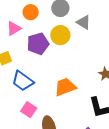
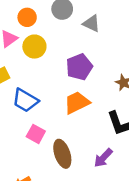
yellow circle: (60, 35) -> (34, 47), moved
purple pentagon: (38, 44) -> (79, 67), moved

